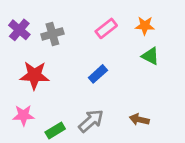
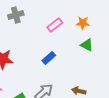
gray cross: (52, 34) -> (16, 15), moved

